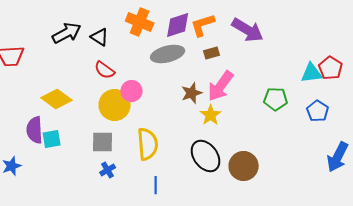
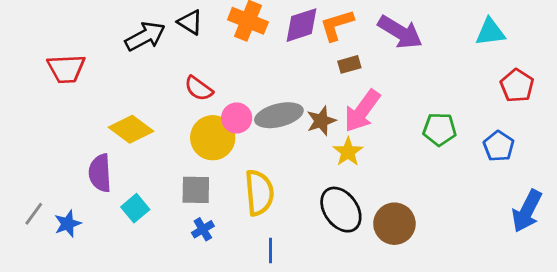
black triangle: (100, 37) -> (190, 22), moved
gray ellipse: (168, 54) -> (279, 115), moved
cyan triangle: (312, 73) -> (490, 32), moved
cyan square: (52, 139) -> (135, 208), moved, turned -30

